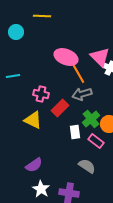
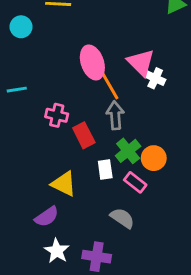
pink ellipse: (66, 57) -> (92, 62), turned 50
gray arrow: (82, 94) -> (115, 115), turned 102
red rectangle: (60, 108) -> (84, 135), turned -72
yellow triangle: (33, 120) -> (64, 184), moved

